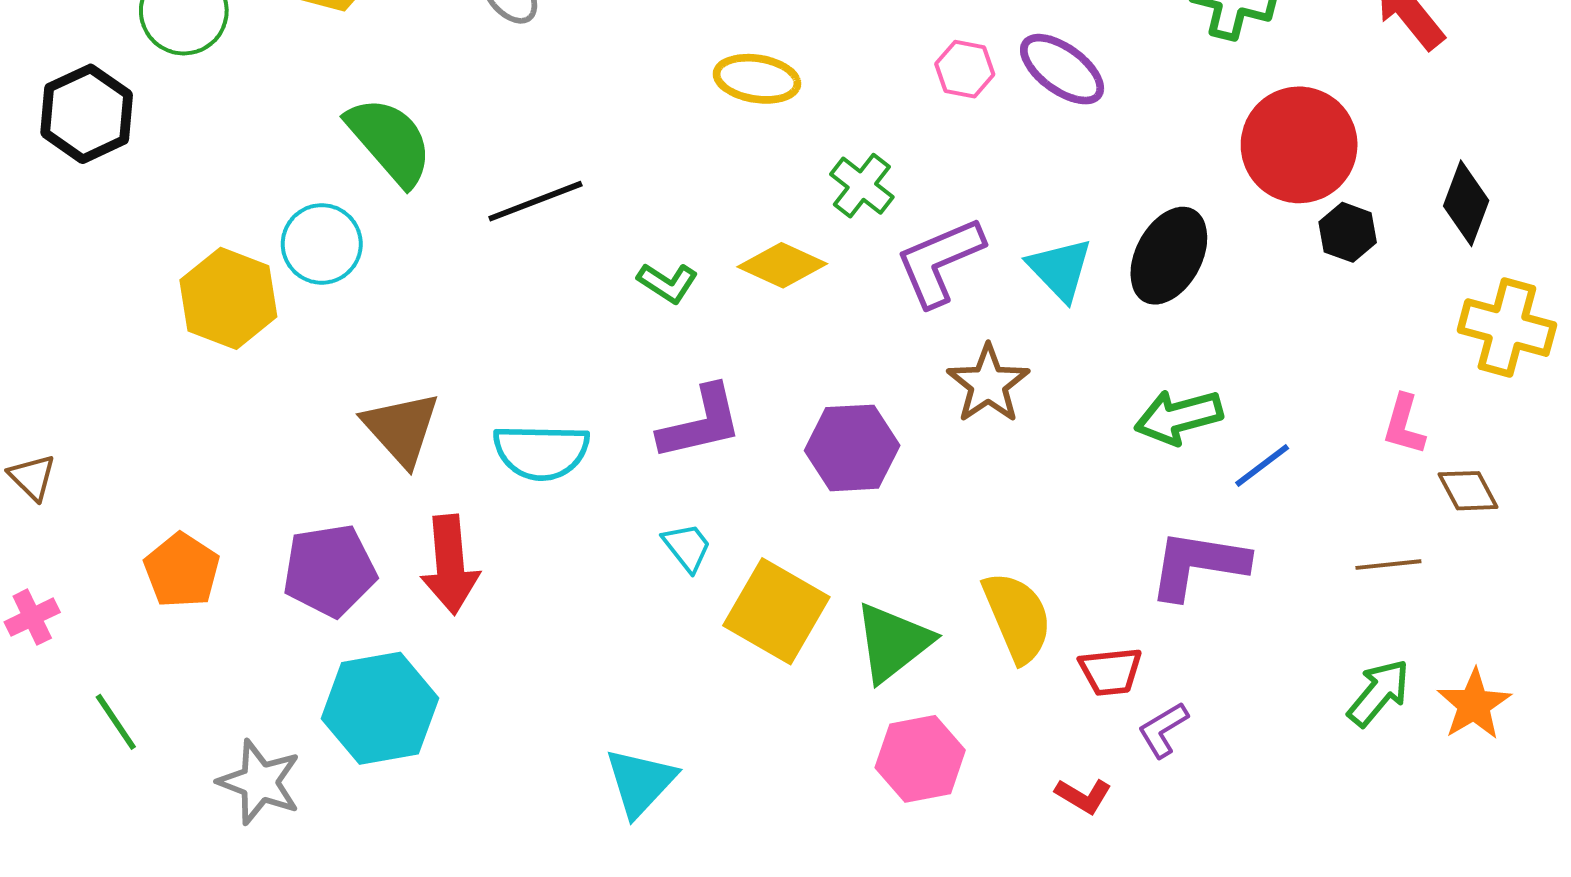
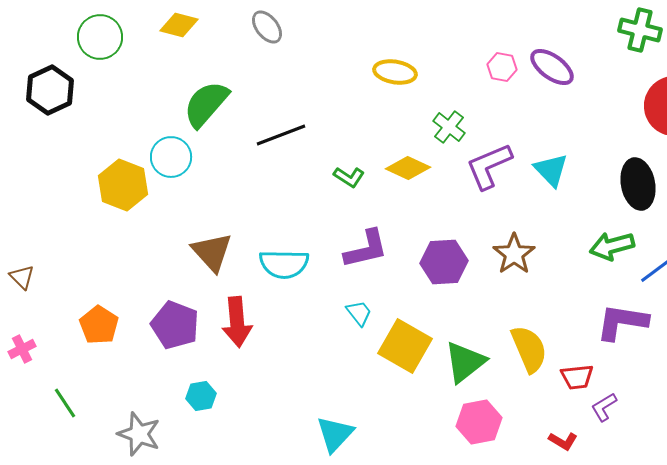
green semicircle: (390, 141) -> (206, 104), turned -98
black ellipse: (1169, 256) -> (638, 184), moved, turned -39
brown star: (988, 384) -> (514, 254), moved
purple pentagon: (329, 570) -> (175, 325), turned 30
cyan hexagon: (380, 708) -> (201, 396), size x0.5

